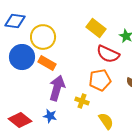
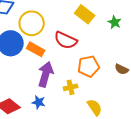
red semicircle: (108, 54) -> (66, 40), moved
yellow cross: (82, 101) -> (71, 87), turned -32

